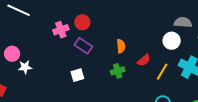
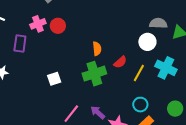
pink cross: (61, 30) -> (38, 24), moved
purple rectangle: (83, 46) -> (20, 43), moved, turned 66
green cross: (118, 71) -> (94, 74), size x1.6

